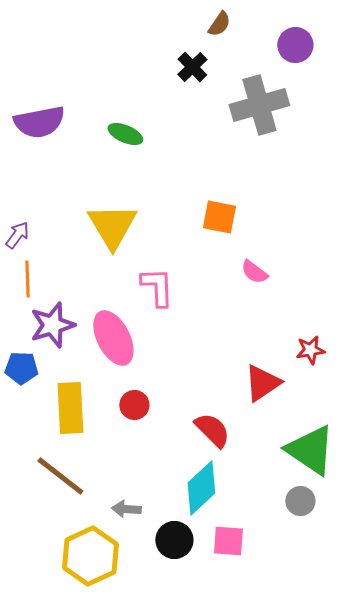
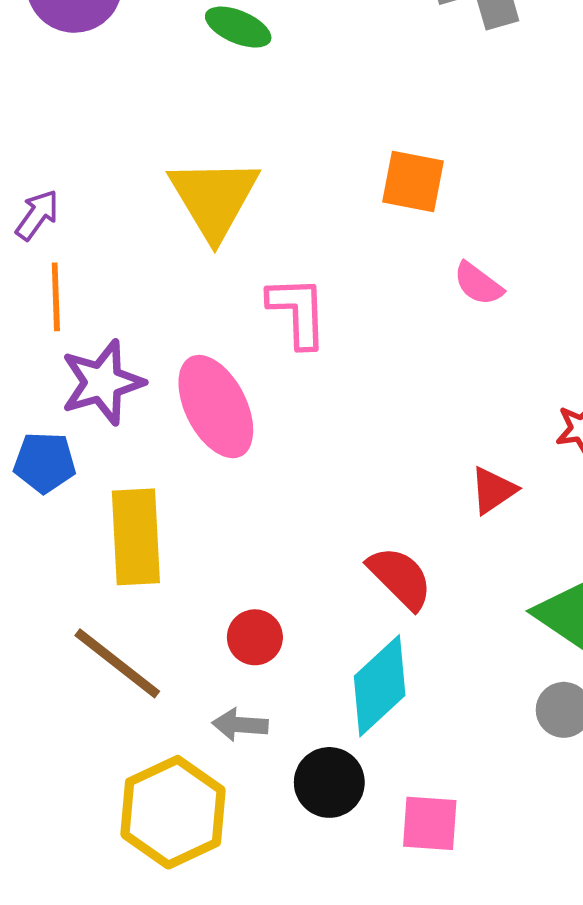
red triangle: (262, 383) -> (493, 490), size x0.7
red circle: (134, 405) -> (255, 637), moved
pink square: (228, 541) -> (430, 823), moved

